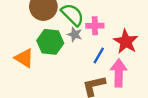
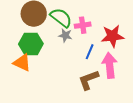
green hexagon: (50, 42) -> (31, 44), moved
red star: (126, 42) -> (113, 36), turned -30

